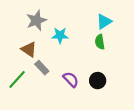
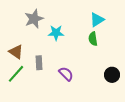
brown triangle: (29, 49) -> (16, 52), moved
gray rectangle: (42, 68) -> (39, 63), turned 40
black circle: (98, 81) -> (112, 75), moved

